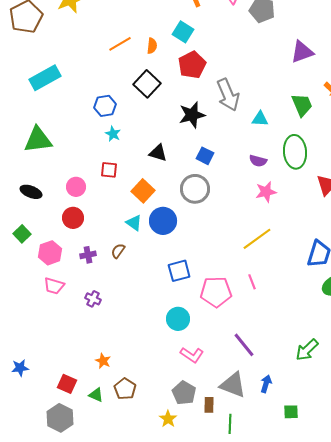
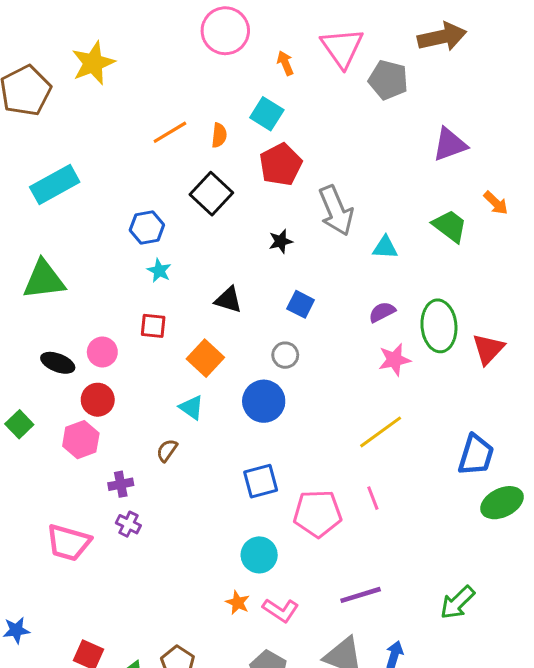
green trapezoid: (302, 105) -> (450, 226), turned -30
black star: (192, 115) -> (281, 241), size x0.6
green ellipse: (295, 152) -> (439, 326), moved
purple semicircle: (258, 161) -> (382, 312), turned 138
gray circle: (195, 189) -> (285, 355), size x0.6
black ellipse: (31, 192) -> (58, 363), moved
blue circle: (163, 221) -> (264, 401), moved
pink hexagon: (50, 253) -> (81, 440), moved
purple cross: (88, 255) -> (121, 484), moved
pink trapezoid: (54, 286) -> (69, 543), moved, size x1.4
purple line: (244, 345) -> (361, 595), turned -68
orange star: (103, 361) -> (238, 603), moved

